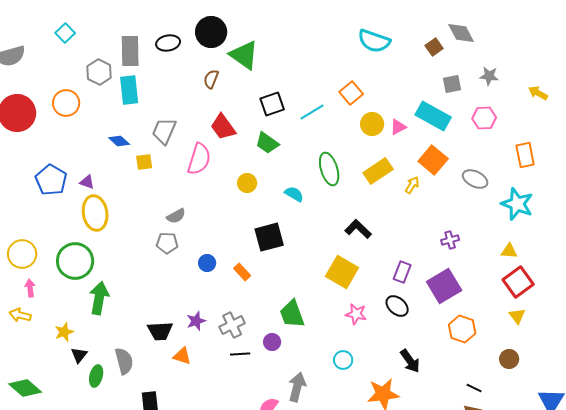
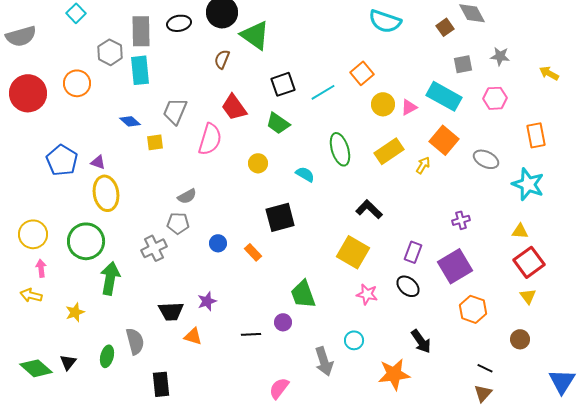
gray cross: (232, 325) -> (154, 248), moved
black triangle: (79, 355) -> (68, 362), moved
gray arrow: (297, 387) -> (324, 361), moved, turned 148

